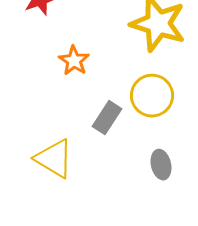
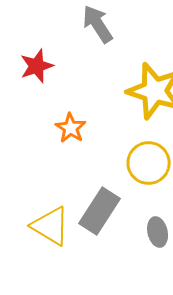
gray rectangle: (107, 118) -> (100, 211), moved, size x1.4

